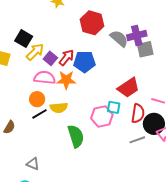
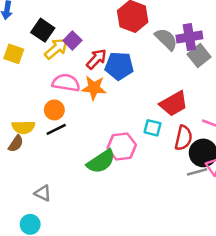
gray square: (145, 49) -> (199, 56), turned -30
purple square: (50, 58) -> (72, 40), moved
yellow semicircle: (59, 108) -> (23, 127), moved
pink hexagon: (102, 116) -> (122, 146), moved
green semicircle: (76, 136) -> (101, 161), turned 70
gray line: (137, 140) -> (197, 172), moved

